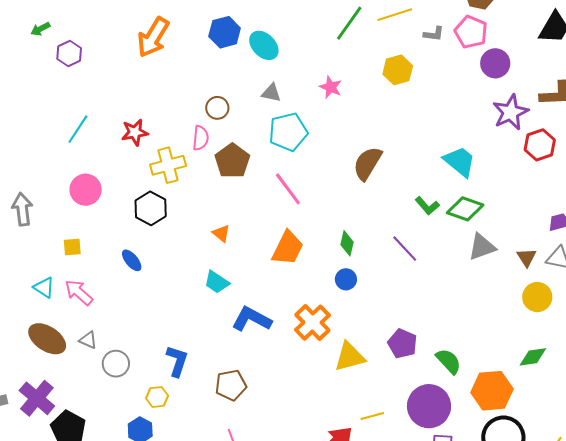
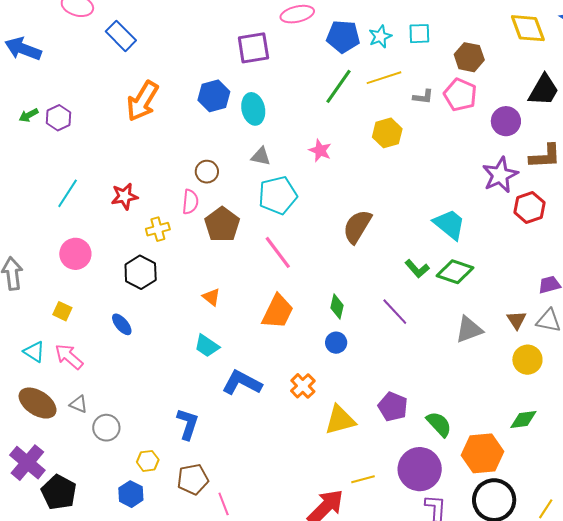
green arrow: (40, 29) -> (29, 115), moved
cyan ellipse: (264, 45) -> (253, 109), turned 32
purple circle: (495, 63) -> (506, 121), moved
yellow cross: (168, 165) -> (158, 229), size x0.7
yellow square: (72, 247) -> (62, 311), turned 30
gray triangle: (482, 247) -> (469, 330), moved
orange cross: (312, 323) -> (303, 386), size x0.7
blue L-shape: (177, 361) -> (188, 424), moved
brown pentagon: (231, 385) -> (193, 479), moved

